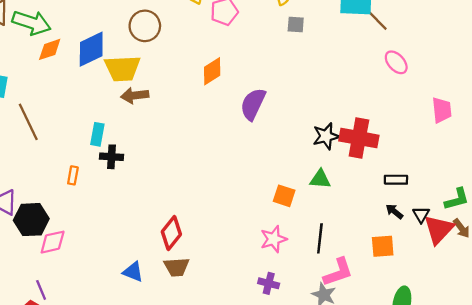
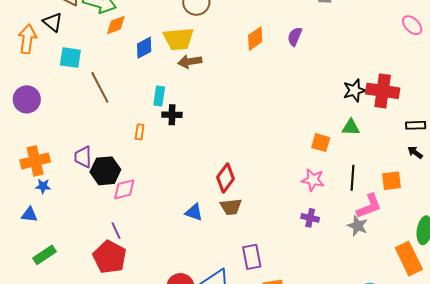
blue diamond: (91, 49) -> (144, 48), moved, size x0.7
purple semicircle: (253, 104) -> (295, 37), moved, size x0.7
pink star: (274, 239) -> (313, 180), turned 30
orange square: (383, 246) -> (391, 181), moved

